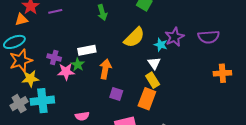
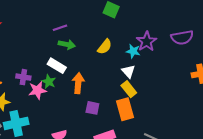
purple line: (55, 11) -> (60, 28), moved
green arrow: (102, 13) -> (67, 44), moved, turned -56
yellow semicircle: (134, 37) -> (105, 47), size x0.7
white rectangle: (87, 50) -> (57, 66), turned 48
orange rectangle: (147, 99) -> (125, 109), turned -30

